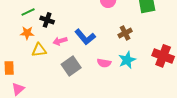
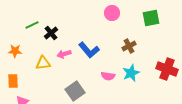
black cross: (47, 20) -> (51, 33), turned 32
orange star: (27, 33) -> (15, 51), moved
gray square: (71, 66) -> (75, 91), moved

